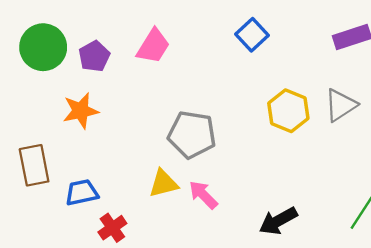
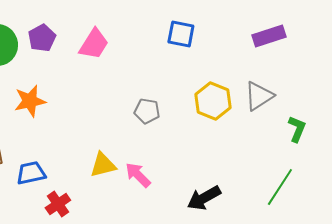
blue square: (252, 35) -> (181, 34), turned -36
purple pentagon: (94, 56) -> (42, 38), moved
gray pentagon: (192, 135) -> (147, 111), moved, size x0.6

